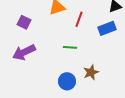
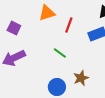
green line: (70, 47) -> (60, 53), turned 32

